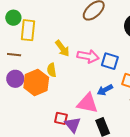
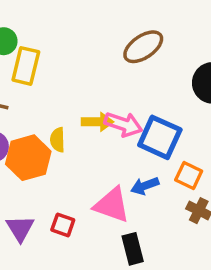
yellow arrow: (62, 48) -> (97, 122), moved, turned -60
blue square: (110, 61) -> (160, 137), size x1.4
purple triangle: (73, 125) -> (20, 228), moved

